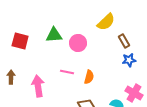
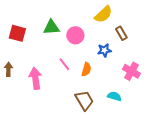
blue star: (129, 60) -> (104, 50), moved
pink line: (67, 72) -> (64, 64), turned 40
pink cross: (134, 93) -> (131, 71), moved

